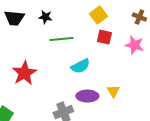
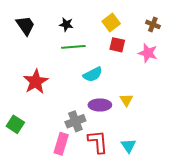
black star: (45, 17) -> (66, 24), moved
black trapezoid: (14, 18) -> (25, 25), turned -130

